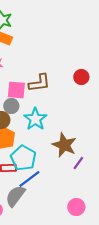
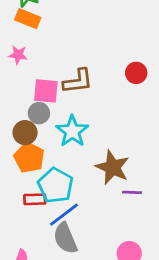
purple line: (78, 163) -> (132, 192), turned 56
gray semicircle: (15, 196) -> (65, 238), moved, turned -60

